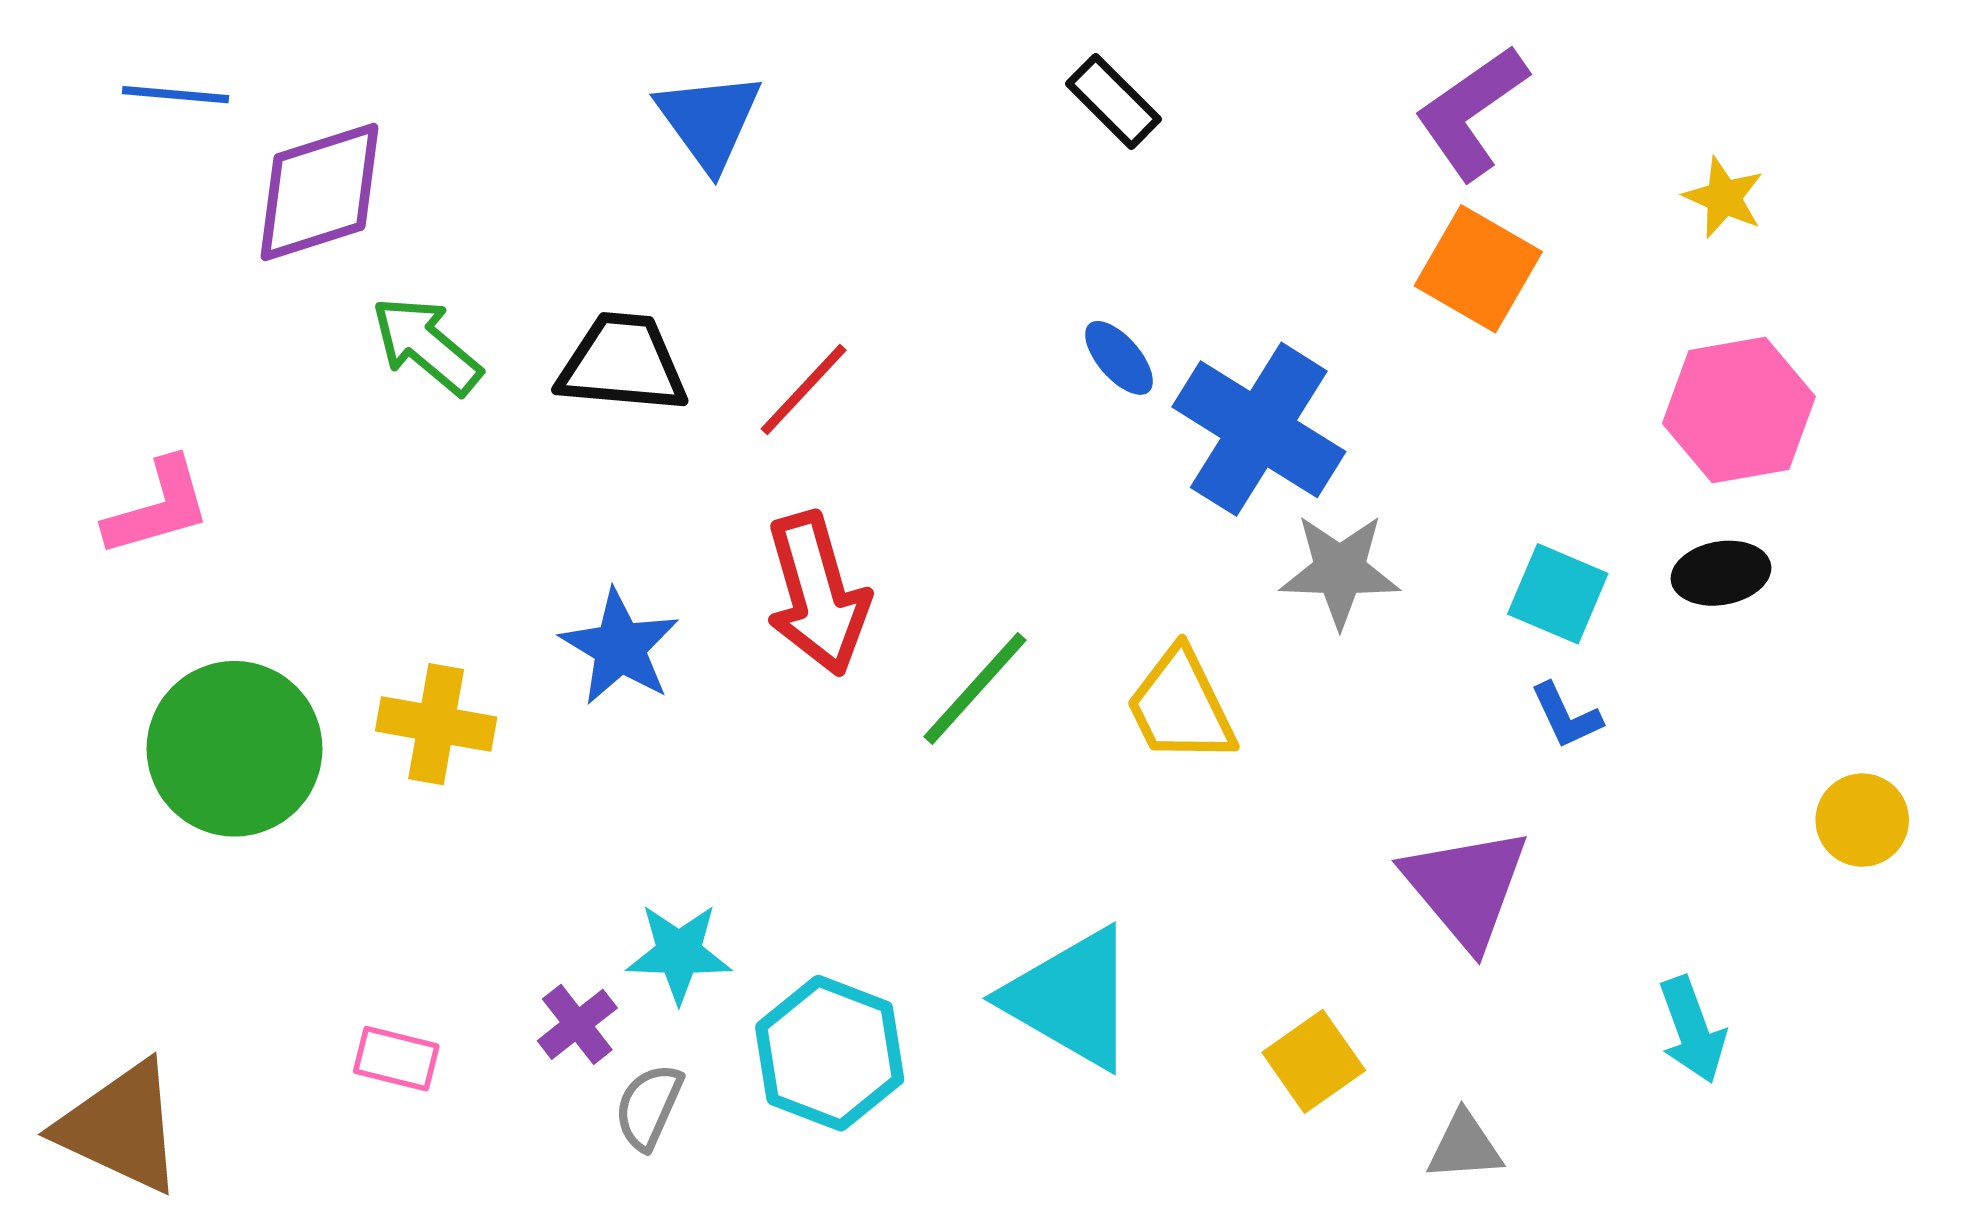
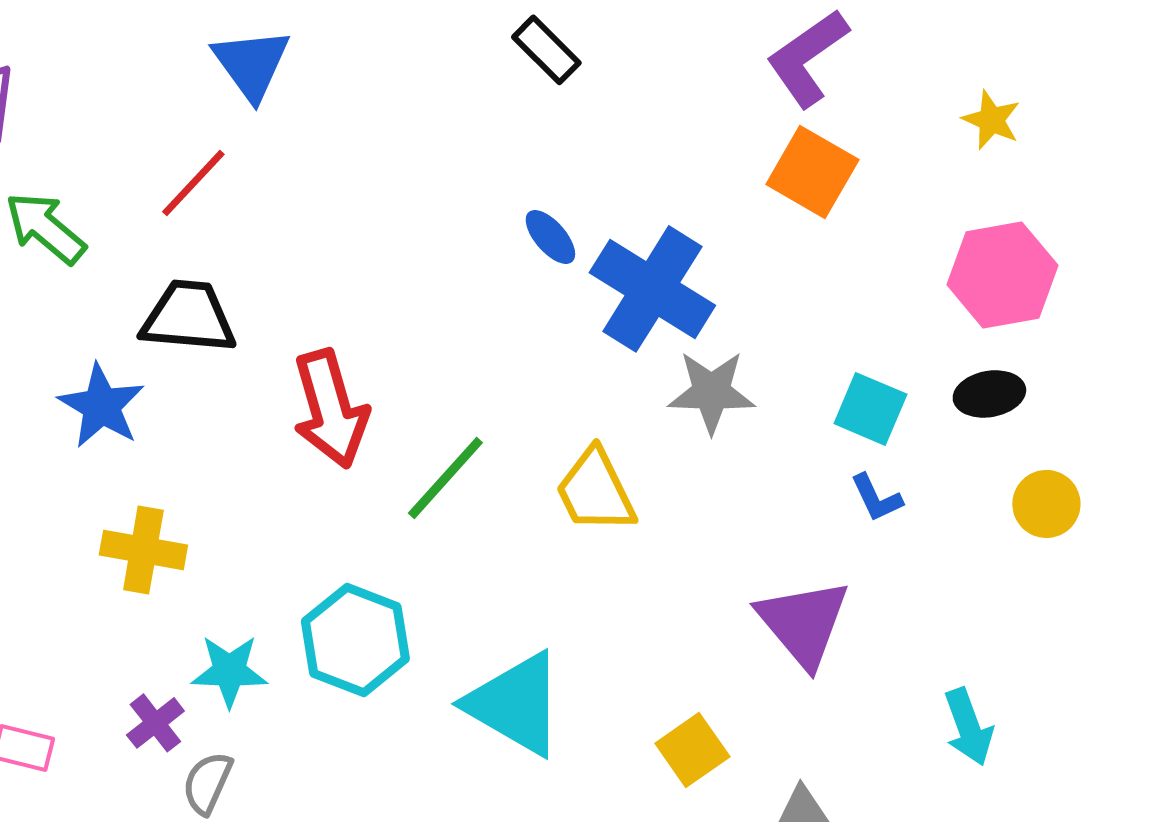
black trapezoid: (623, 363) -> (188, 317), moved
red line: (804, 389) -> (193, 183), moved
blue star: (620, 647) -> (101, 406), moved
yellow cross: (436, 724) -> (143, 550), moved
yellow circle: (1862, 820) -> (1046, 504), moved
cyan hexagon: (830, 1053) -> (355, 640), moved

